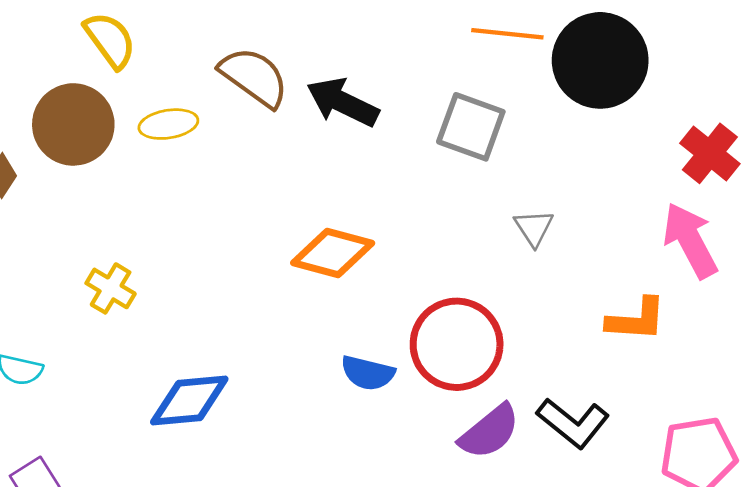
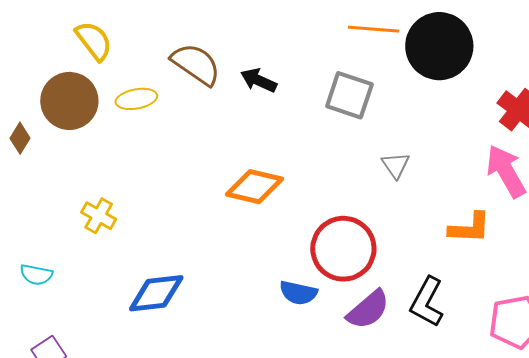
black arrow: (343, 102) -> (259, 80), size x0.7
blue semicircle: (368, 373) -> (298, 293), moved
black L-shape: (573, 423) -> (427, 302), turned 81

